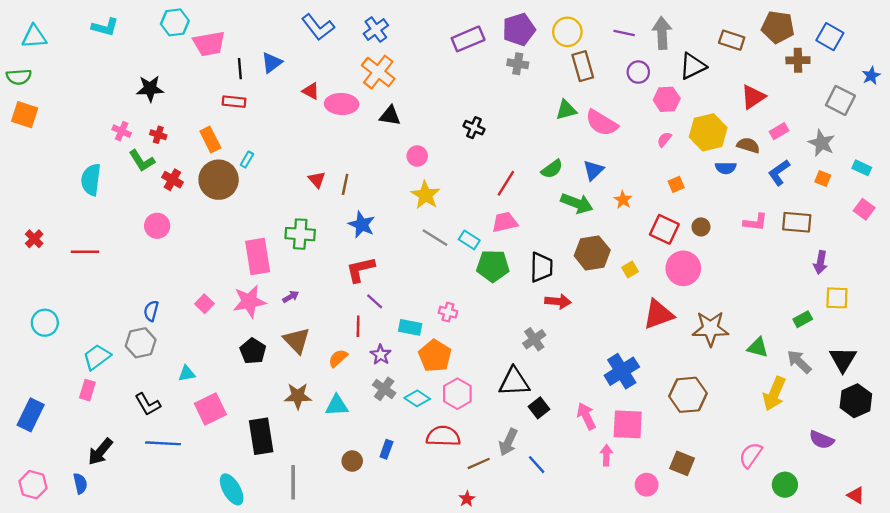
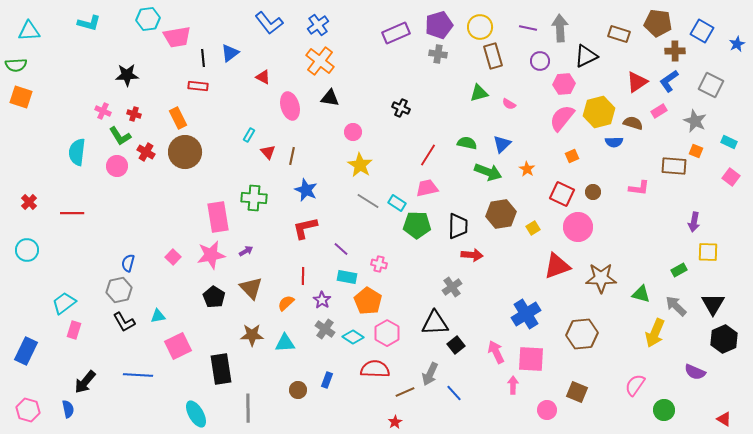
blue star: (871, 76) -> (737, 44), moved
pink ellipse: (342, 104) -> (290, 106), moved, turned 72
pink semicircle: (602, 123) -> (509, 104), size x0.5
pink semicircle: (664, 139) -> (562, 118), size x2.0
cyan rectangle: (247, 160) -> (249, 135), moved
green semicircle: (552, 169) -> (467, 143), turned -132
blue L-shape: (779, 173) -> (669, 81), moved
brown rectangle: (797, 222) -> (674, 166), moved
pink circle: (157, 226) -> (117, 166), moved
purple line: (375, 301) -> (341, 249), moved
cyan circle: (45, 323) -> (27, 250), moved
cyan trapezoid: (97, 357) -> (64, 303), moved
black L-shape: (148, 404) -> (124, 322), moved

